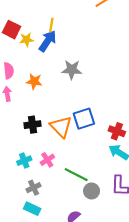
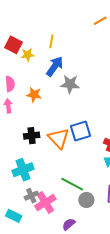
blue arrow: (48, 41) -> (55, 66), moved
pink cross: (47, 160) -> (45, 202), moved, size x1.5
cyan cross: (24, 161) -> (23, 170), size x1.5
cyan rectangle: (32, 209) -> (14, 216), moved

